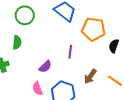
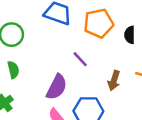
purple line: (70, 52) -> (80, 59), turned -32
purple semicircle: (45, 67) -> (57, 87), size x1.5

